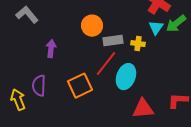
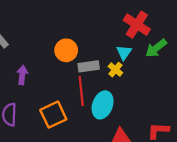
cyan triangle: (156, 28) -> (124, 52), moved
yellow cross: (138, 44) -> (115, 70), turned 32
red line: (106, 64) -> (81, 91), turned -44

